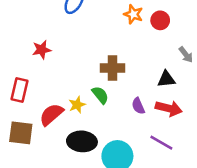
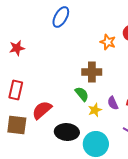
orange star: (133, 14) -> (108, 42), moved
red star: (42, 50) -> (17, 48), moved
yellow star: (77, 105) -> (95, 110), moved

